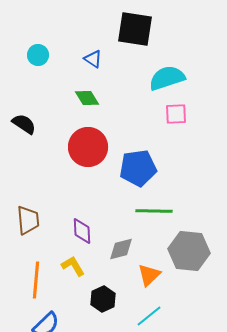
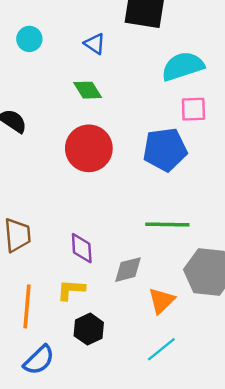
blue pentagon: (138, 168) -> (165, 150), moved
yellow L-shape: (73, 266) -> (71, 290), turned -55
black hexagon: (103, 299) -> (89, 329), moved

